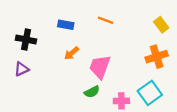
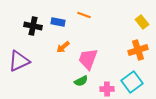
orange line: (106, 20) -> (84, 15), moved
black cross: (26, 40) -> (33, 26), moved
purple triangle: (21, 69) -> (19, 61), size x1.6

